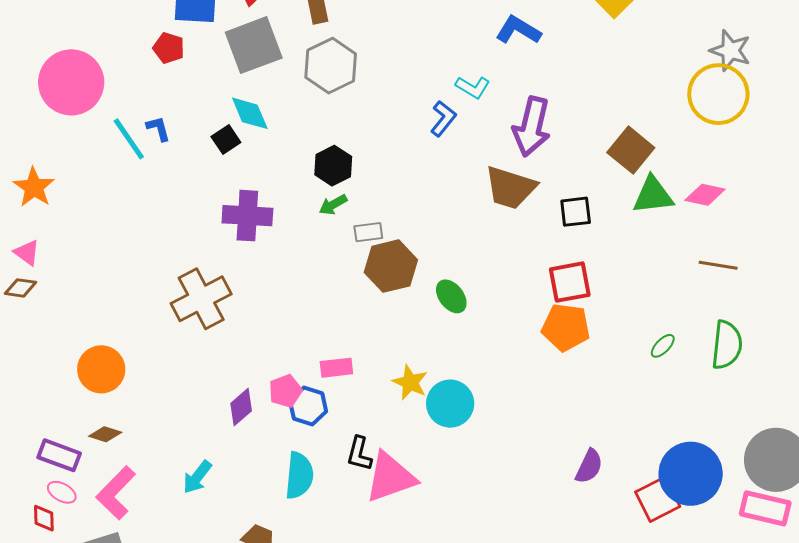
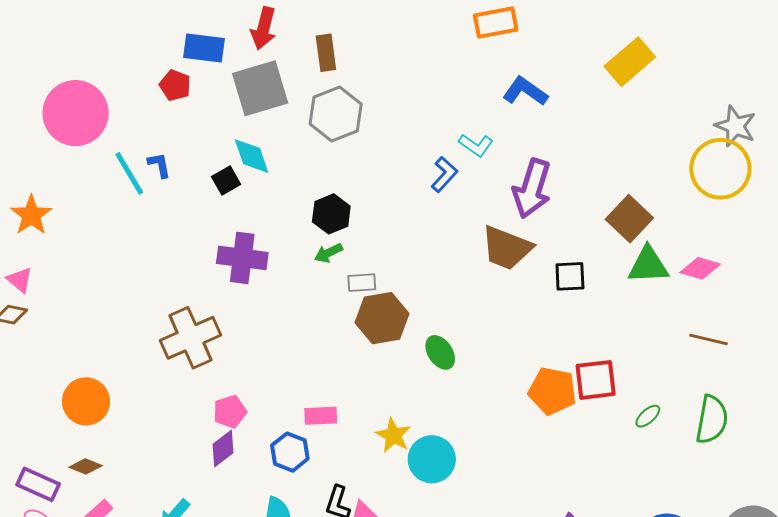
red square: (570, 282) -> (596, 380), moved
pink pentagon: (285, 391) -> (230, 412), moved

